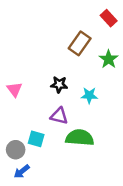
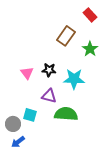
pink triangle: (14, 89) -> (27, 73), moved
cyan star: (89, 95) -> (74, 79), size x1.5

